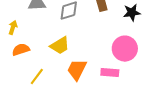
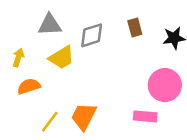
yellow trapezoid: (60, 46) -> (61, 58), moved
orange trapezoid: (77, 70) -> (84, 116), moved

